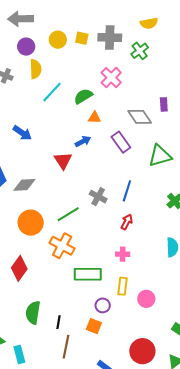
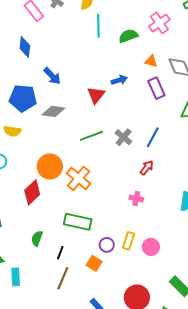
cyan line: (52, 92) -> (98, 26), turned -55
orange triangle: (94, 118) -> (151, 61), moved
blue arrow: (22, 133) -> (52, 76), moved
green line: (68, 214) -> (91, 136), moved
orange circle: (31, 223) -> (50, 166), moved
green rectangle: (88, 274) -> (78, 222), moved
yellow rectangle: (123, 286) -> (129, 241), moved
green semicircle: (33, 313) -> (37, 238), size x0.7

